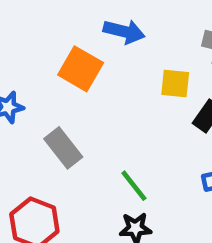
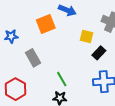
orange square: (81, 69) -> (46, 24), turned 30

